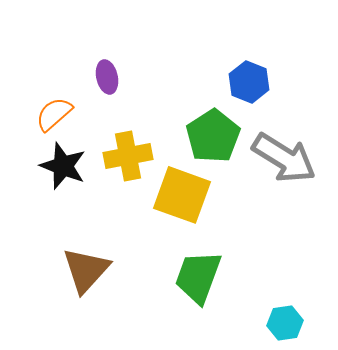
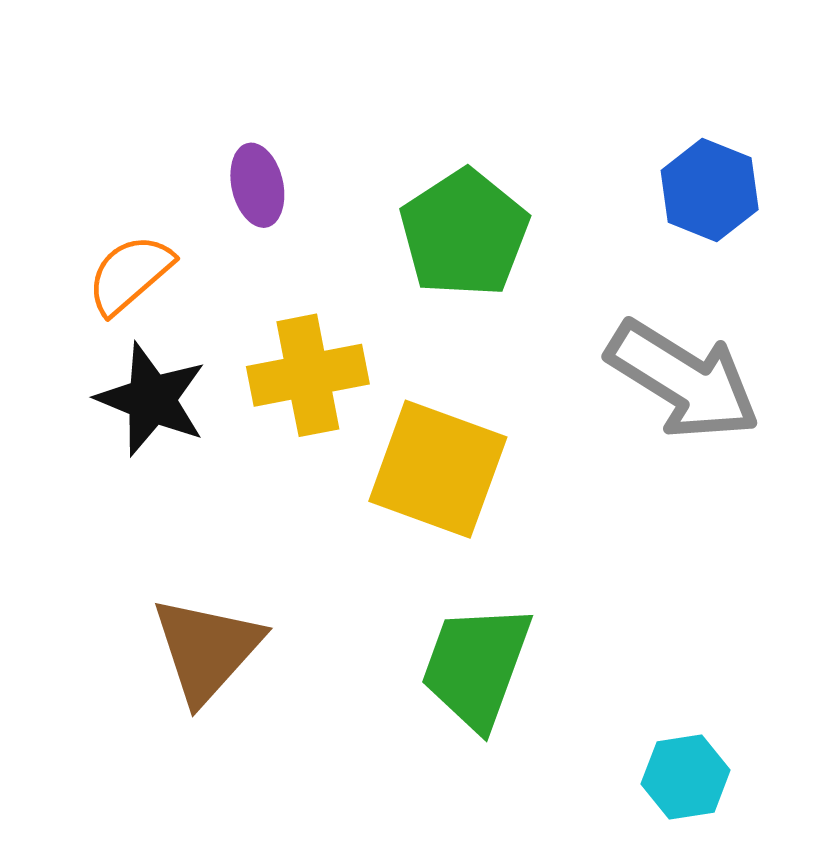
blue hexagon: (249, 82) -> (710, 190), moved
green pentagon: (213, 136) -> (464, 233), moved

